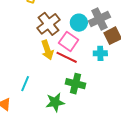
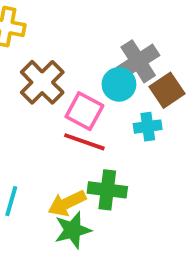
cyan circle: (79, 23) -> (119, 84), moved
yellow arrow: (47, 50) -> (67, 203), moved, turned 90

